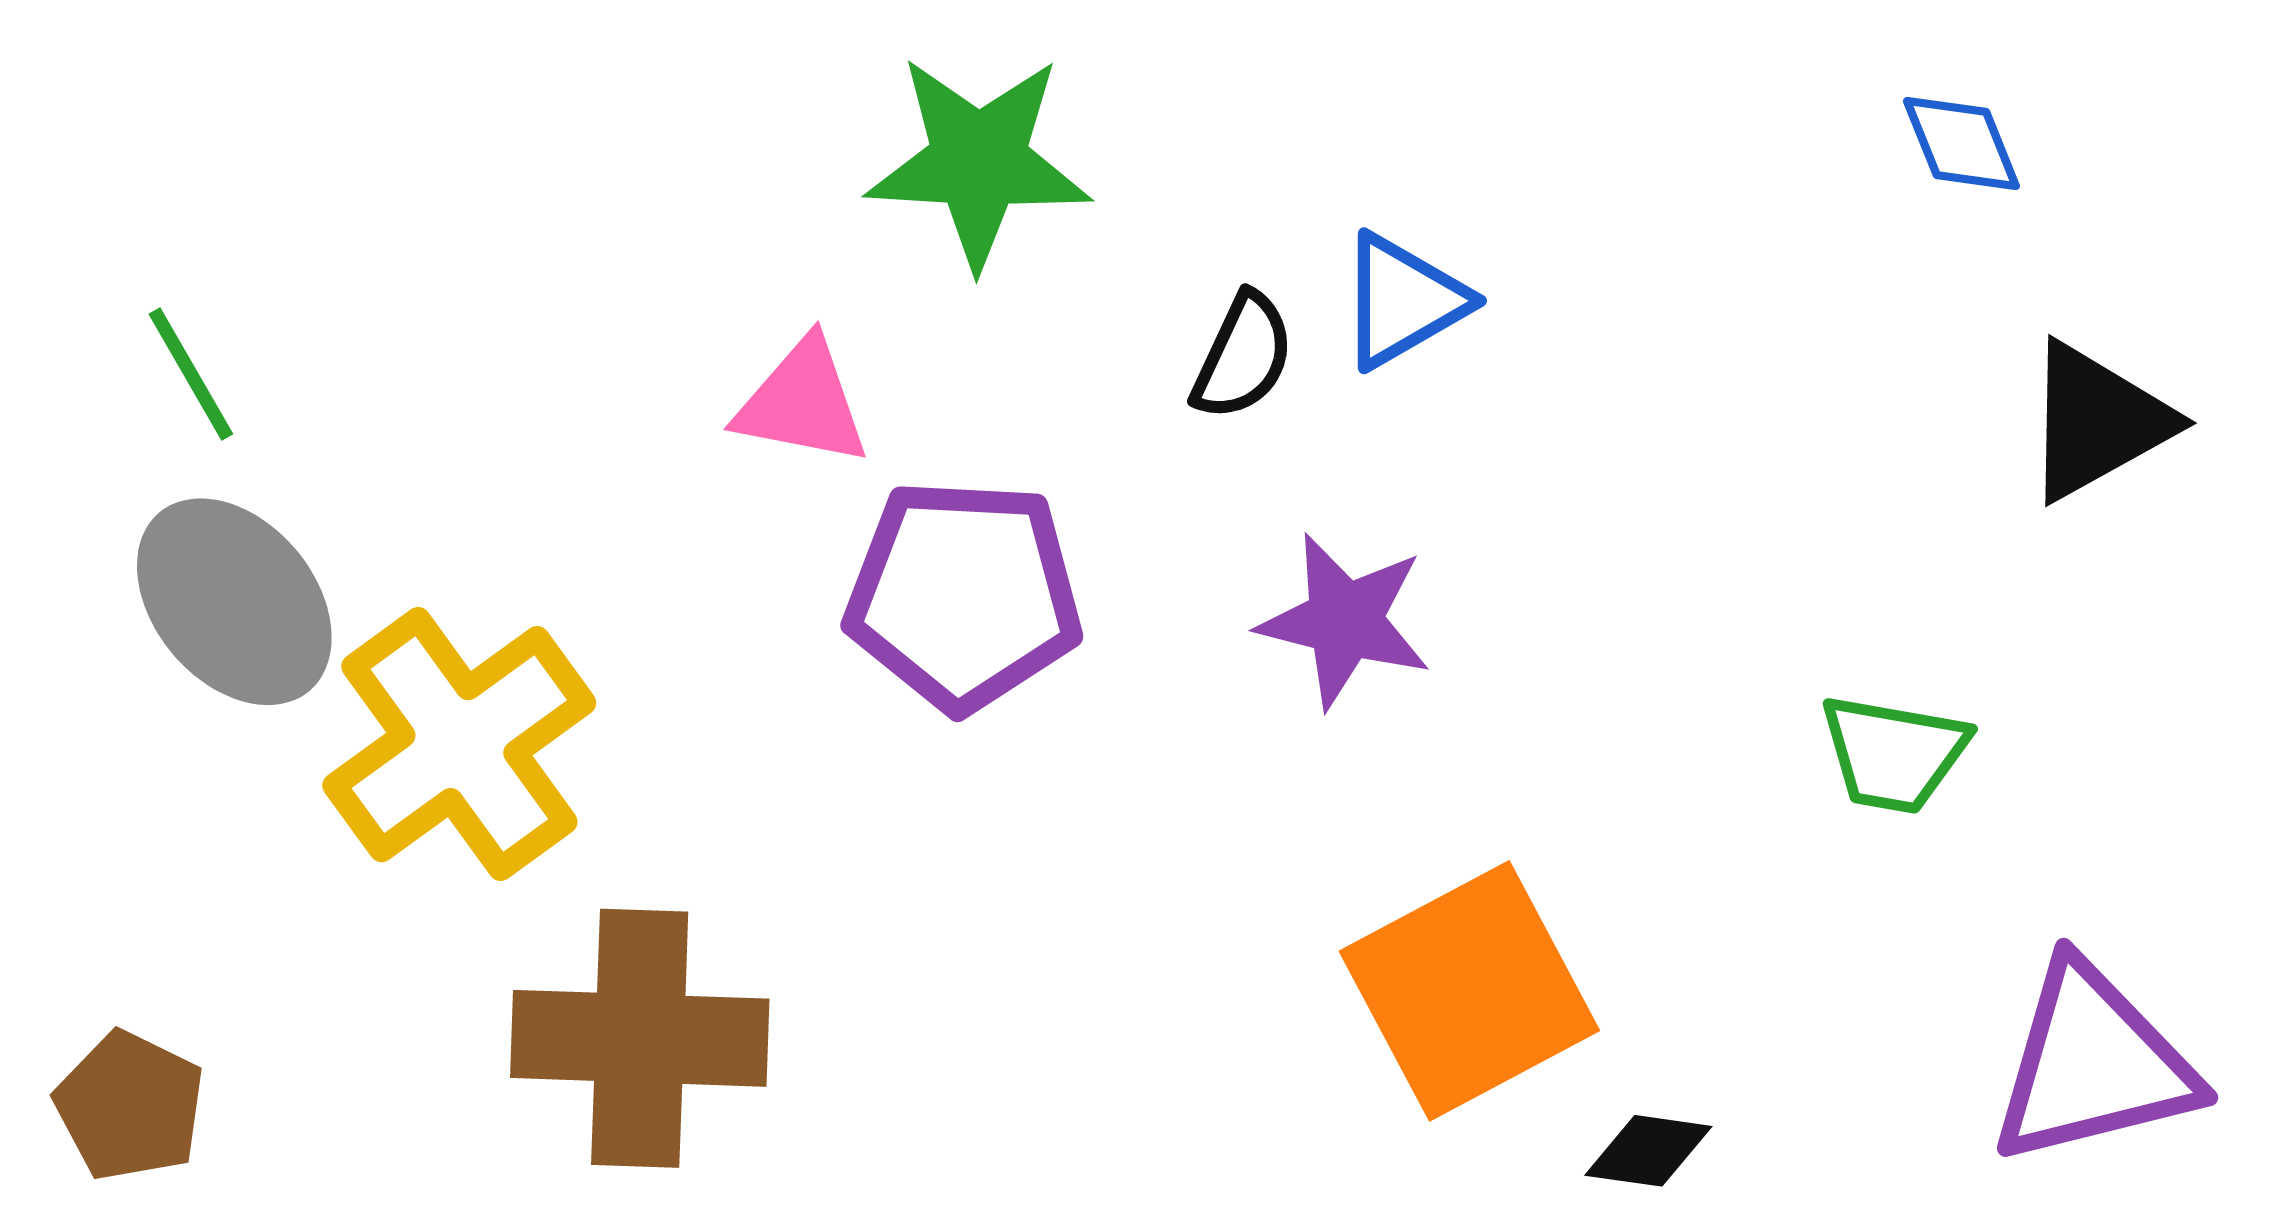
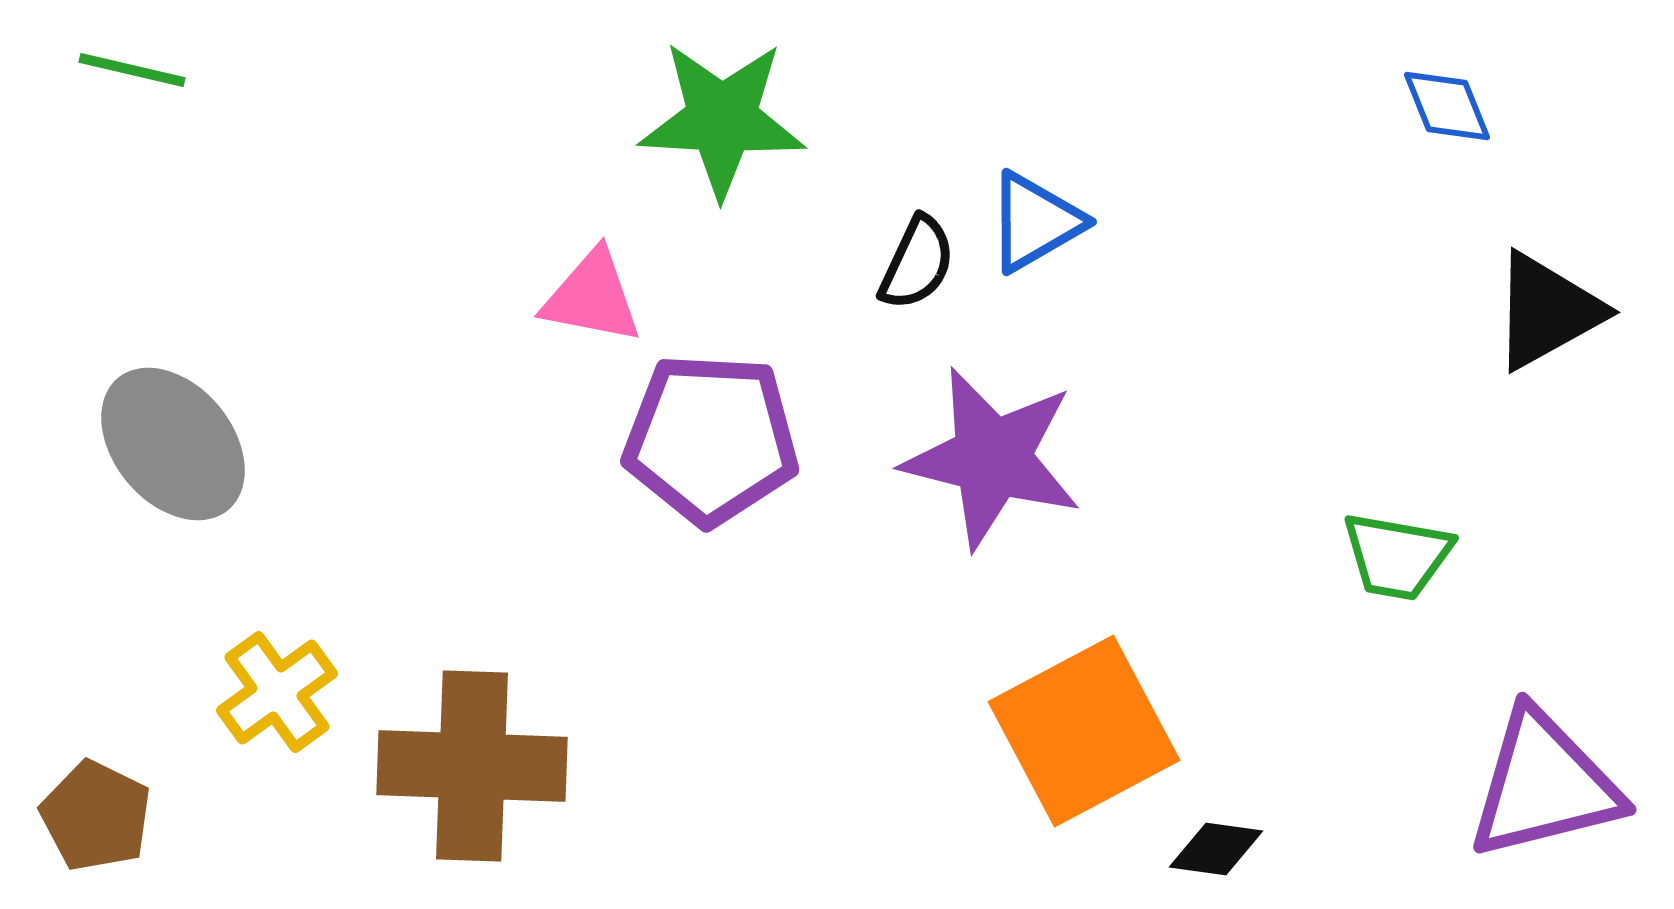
green line: (191, 374) -> (132, 70), moved, turned -47
purple star: (1345, 621) -> (992, 458), size x1.4
yellow cross: (459, 744) -> (277, 692), moved, size x0.6

